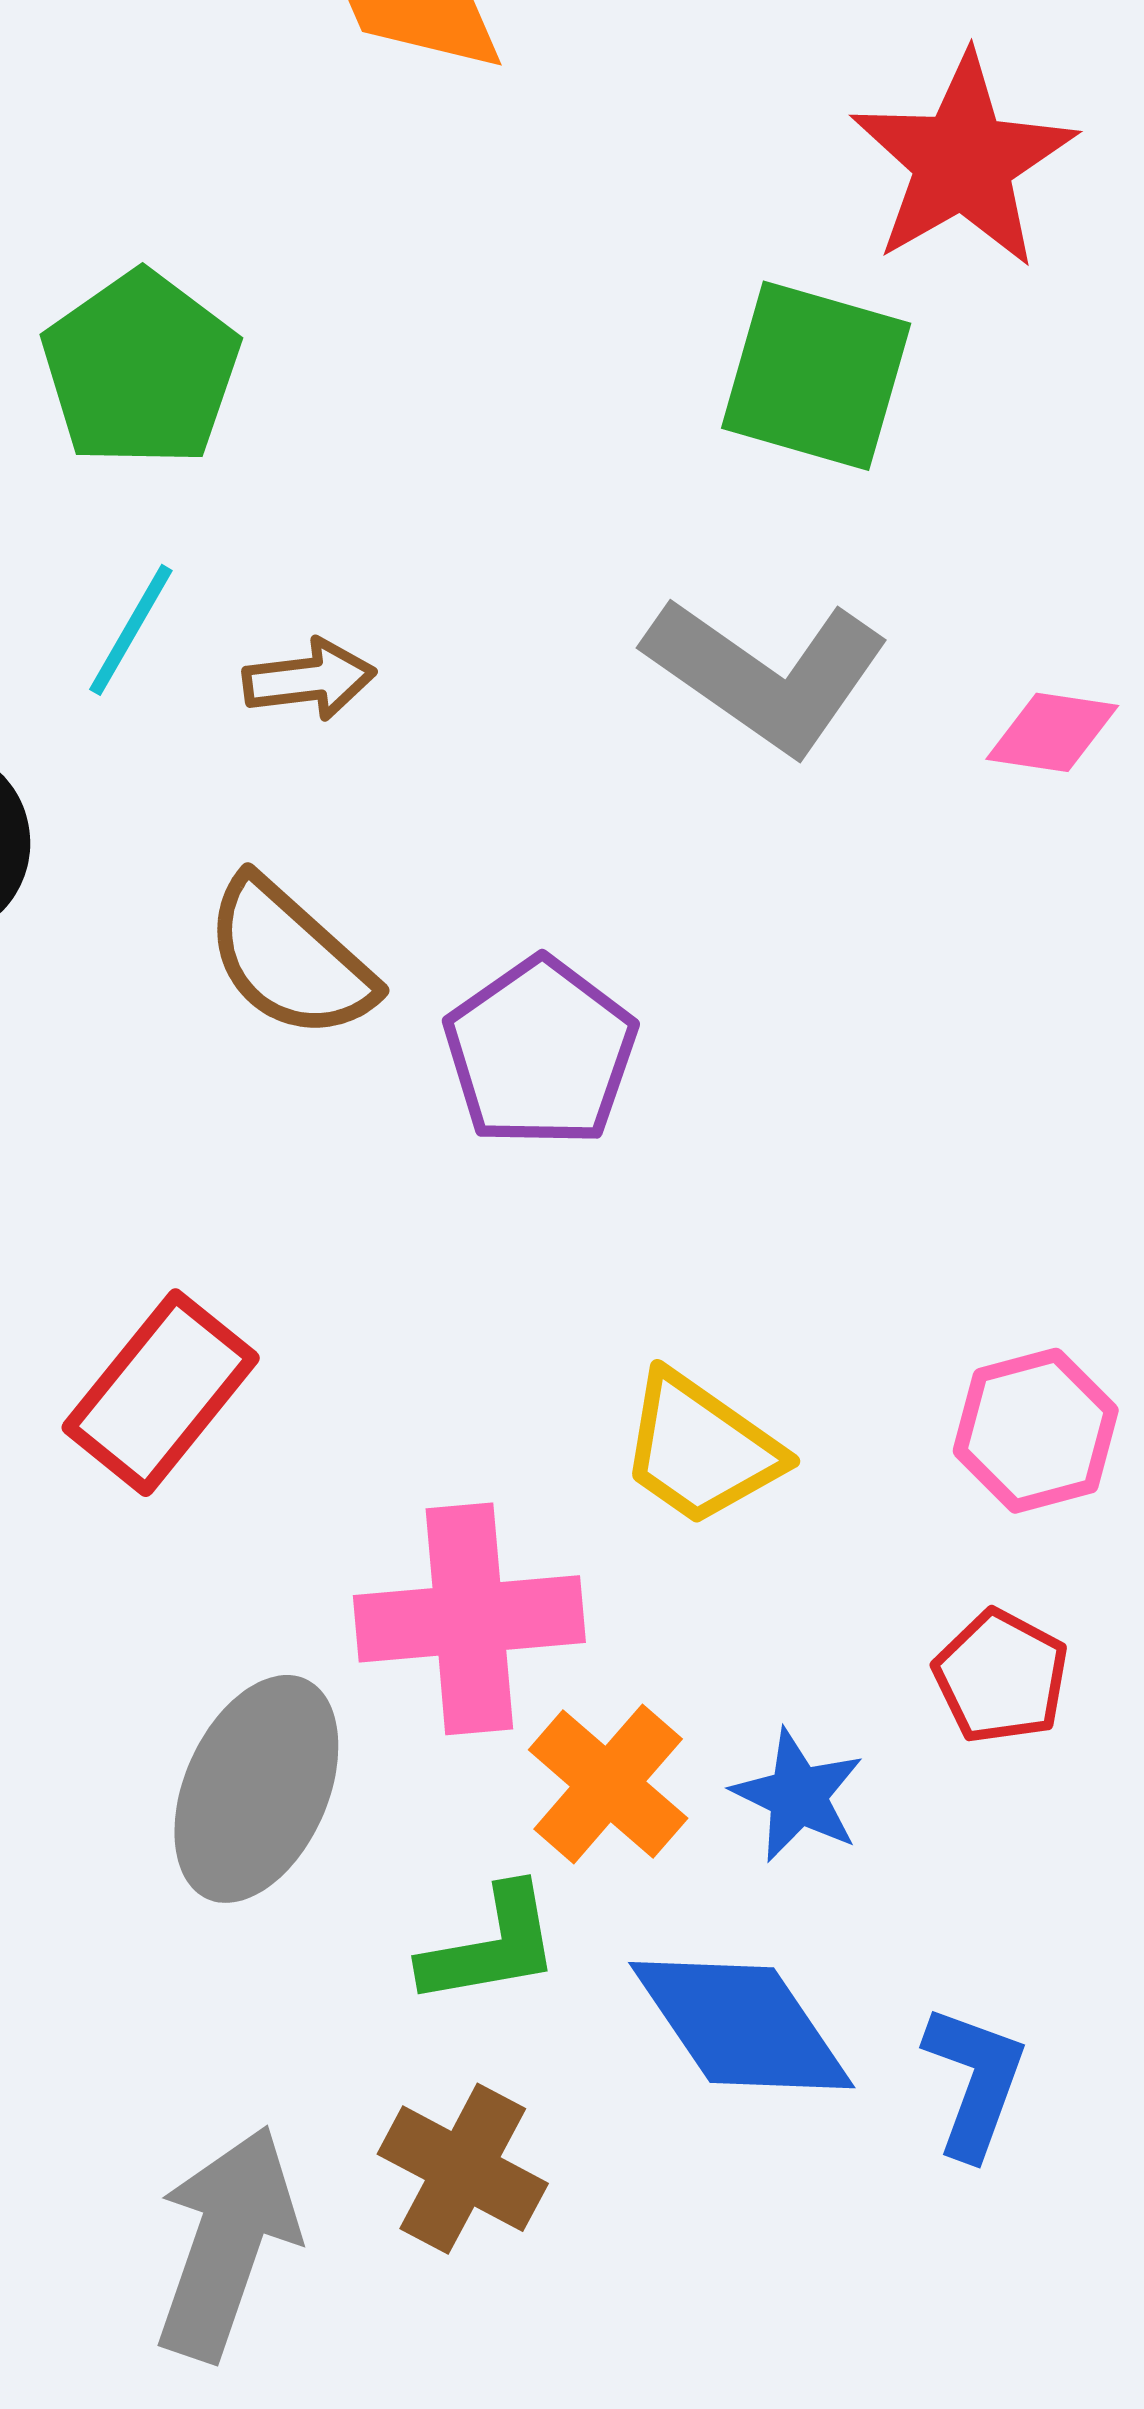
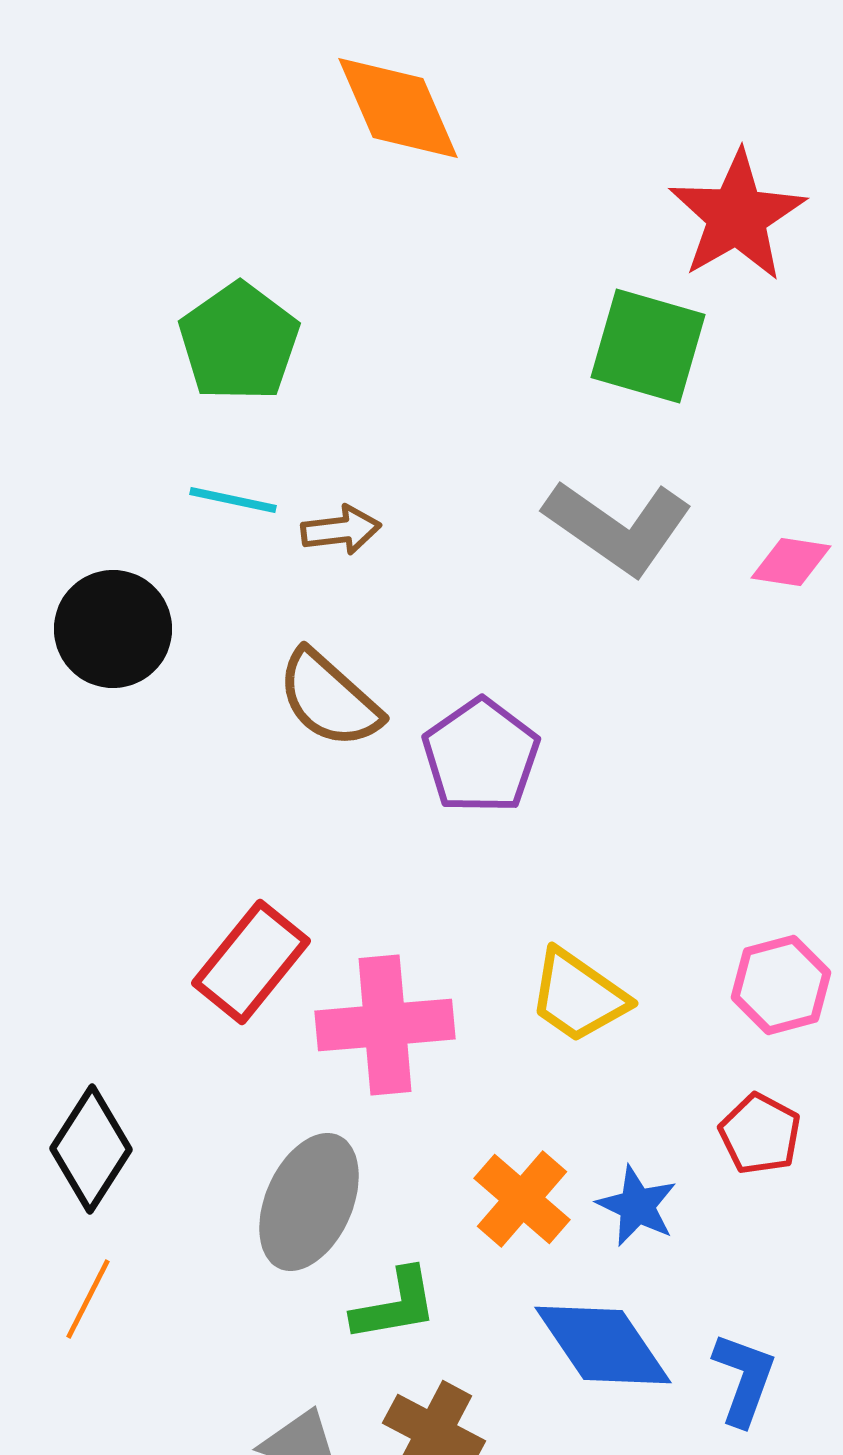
cyan line: (131, 630) -> (233, 500), turned 72
pink cross: (469, 1619) -> (385, 1025), moved
green L-shape: (491, 1946) -> (395, 1305), moved

